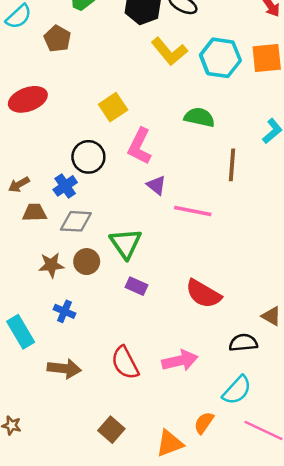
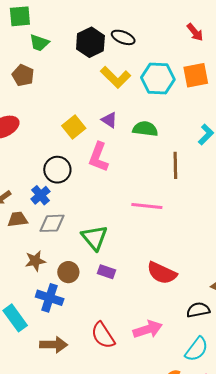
purple triangle: (156, 185) -> (109, 120), moved
brown circle: (87, 262) -> (68, 272), moved
blue cross: (64, 311) -> (50, 298), size x1.5

